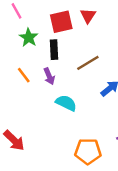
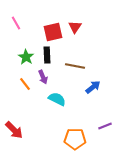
green star: (29, 38) -> (26, 57), moved
brown line: (88, 63) -> (75, 66), turned 42
orange line: (24, 75) -> (25, 84), moved

